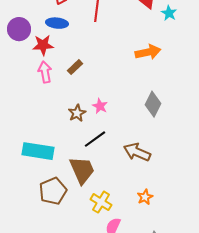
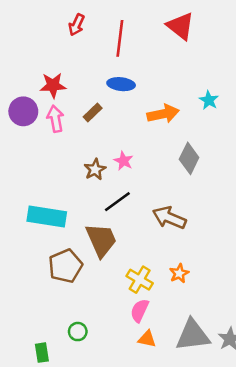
cyan star: (169, 13) -> (209, 100), moved
blue ellipse: (57, 23) -> (121, 84), moved
purple circle: (19, 29) -> (23, 111), moved
orange arrow: (148, 52) -> (163, 114), moved
yellow cross: (101, 202) -> (140, 280), moved

